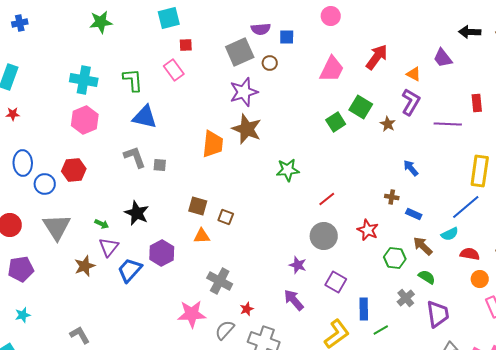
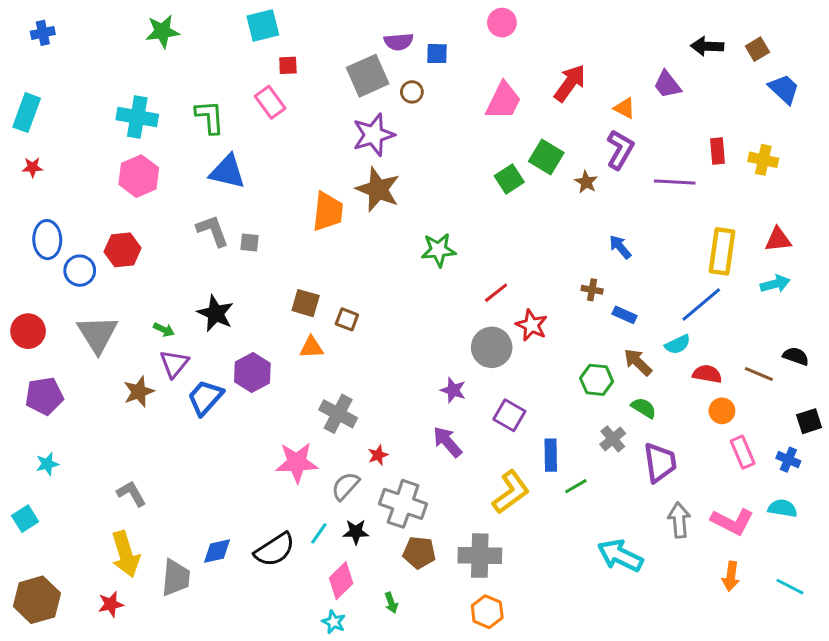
red star: (368, 230) -> (532, 325), moved

